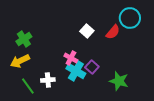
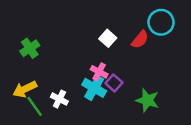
pink cross: (71, 58) -> (99, 72), moved
yellow arrow: (20, 61) -> (25, 89), moved
white cross: (48, 80) -> (59, 99), turned 32

